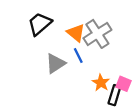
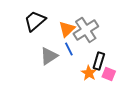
orange triangle: (76, 33) -> (67, 29), turned 36
black rectangle: (114, 95) -> (99, 61), moved

